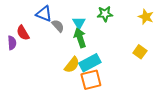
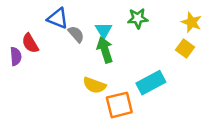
yellow square: (140, 52) -> (185, 49), moved
cyan rectangle: (90, 63) -> (151, 83), moved
yellow semicircle: (72, 65) -> (94, 85), turned 72

